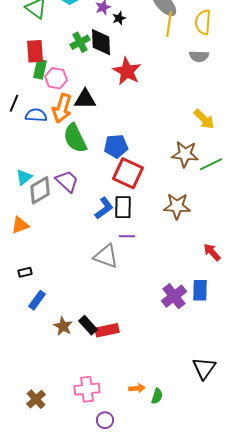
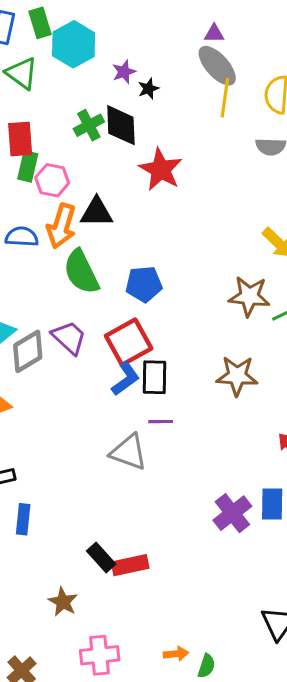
red square: (128, 173) -> (129, 342), moved, turned 36
blue rectangle: (37, 300) -> (23, 519), turned -30
brown star: (63, 326) -> (63, 602), moved

